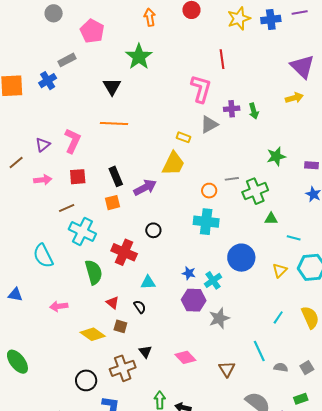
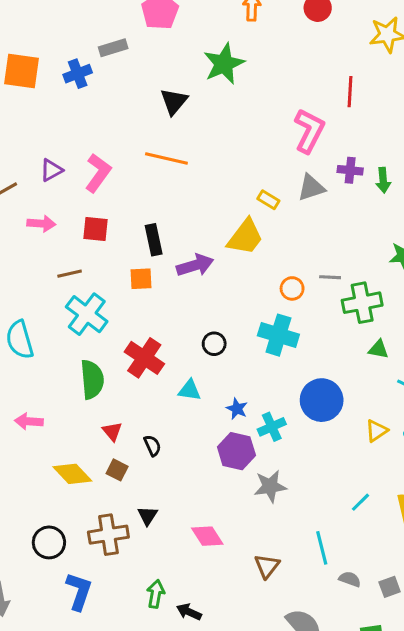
black circle: (153, 230) -> (214, 344), moved
cyan triangle: (148, 282) -> (189, 390), moved

